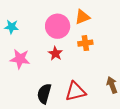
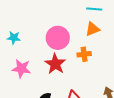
orange triangle: (82, 17) -> (93, 29), moved
red star: (55, 53) -> (55, 64), size x1.5

